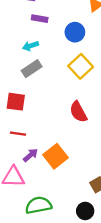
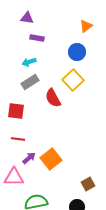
blue circle: (75, 32) -> (77, 52), moved
red semicircle: (78, 112) -> (53, 98), moved

